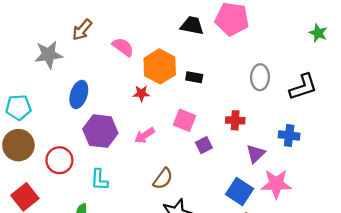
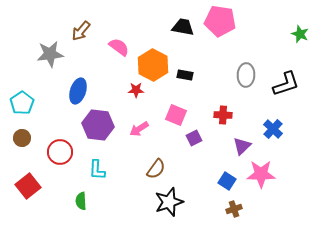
cyan pentagon: (18, 107) -> (22, 103), turned -30
blue cross: (289, 135) -> (273, 129), turned 36
brown circle: (18, 145) -> (22, 138), size x0.6
blue square: (239, 192) -> (227, 181), size x0.7

